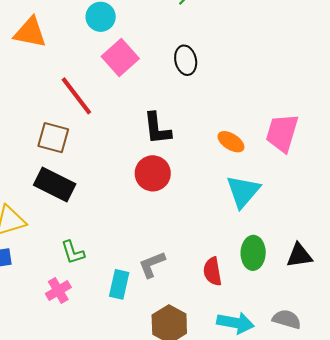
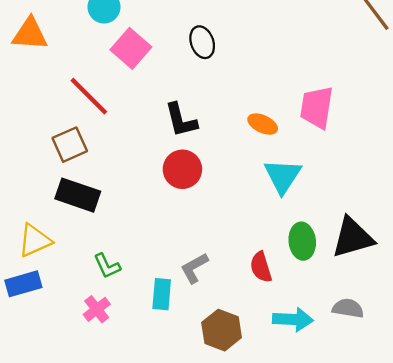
brown square: (53, 138) -> (70, 145), turned -32
black triangle: (299, 255) -> (353, 237), size x1.5

